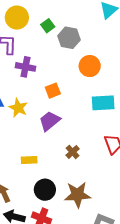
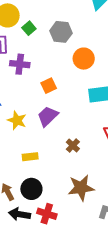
green square: (48, 26) -> (29, 28), moved
yellow star: (18, 108) -> (17, 120), moved
black circle: (45, 190) -> (31, 189), moved

